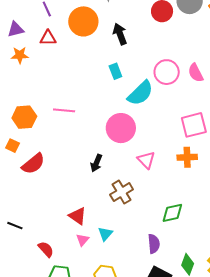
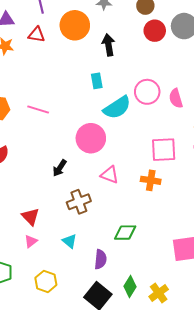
pink triangle: (146, 160) -> (110, 175), turned -36
cyan triangle: (105, 234) -> (70, 241), moved, turned -42

